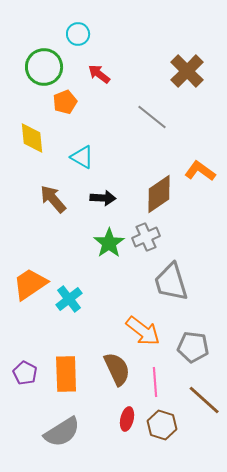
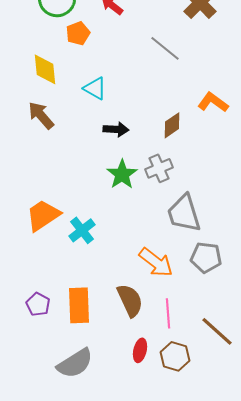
brown diamond: (159, 194) -> (172, 125), size x0.7
brown arrow: (53, 199) -> (41, 115), moved
gray pentagon: (193, 347) -> (206, 257), moved

